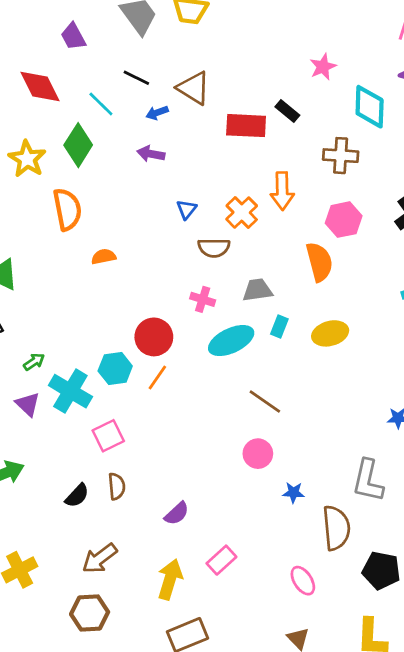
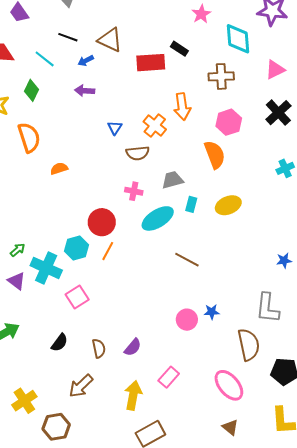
green diamond: (78, 145) -> (32, 90), size x0.7
pink circle: (258, 454) -> (187, 320), moved
brown semicircle: (117, 486) -> (99, 348), moved
blue star: (293, 493) -> (212, 312), moved
pink ellipse: (303, 581) -> (229, 385), size x1.5
brown hexagon: (90, 613) -> (56, 427), moved

